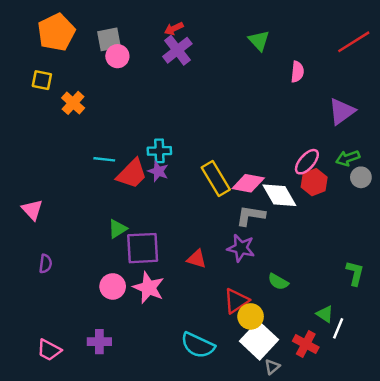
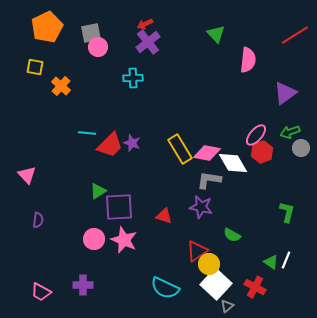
pink semicircle: (297, 72) -> (248, 60), size x1.4
cyan cross: (159, 151) -> (133, 78), moved
green L-shape: (355, 273) -> (287, 212), moved
white line: (338, 328) -> (286, 260), moved

